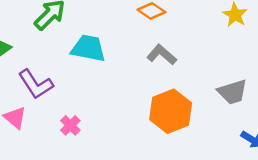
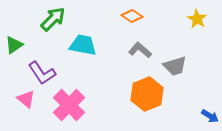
gray trapezoid: (232, 92) -> (175, 66), moved
pink cross: (70, 125) -> (69, 105), size x2.0

